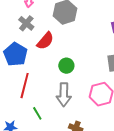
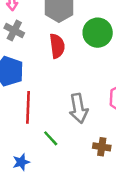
red semicircle: (45, 41) -> (57, 46), moved, turned -36
green circle: (66, 66) -> (98, 33), moved, size x1.5

